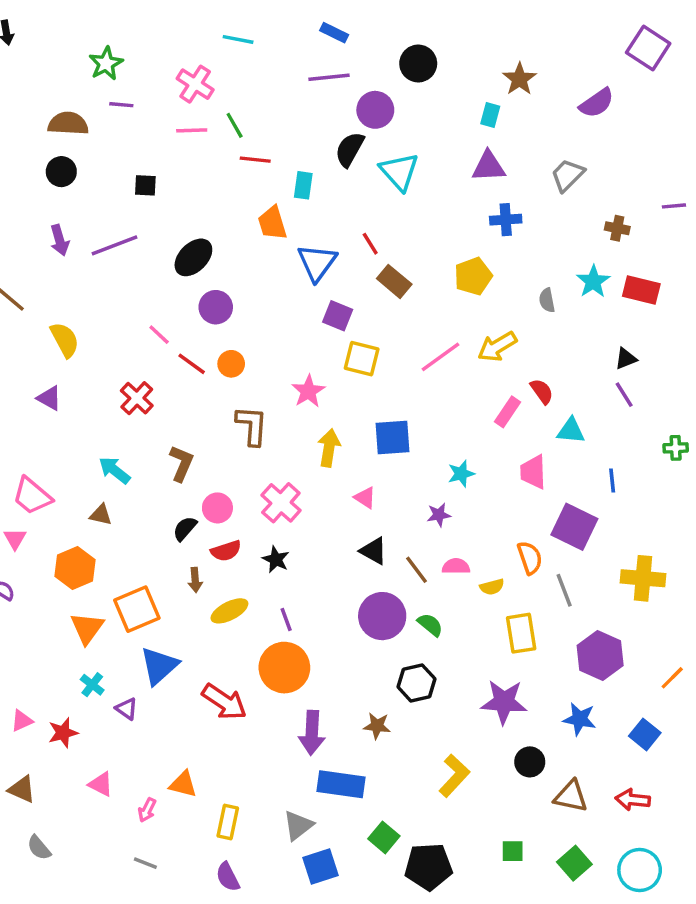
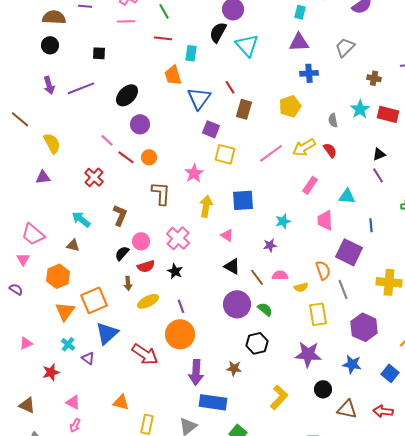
green line: (235, 125) -> (164, 11), moved
brown rectangle: (394, 281) -> (244, 109), turned 66
red semicircle: (542, 391) -> (330, 150), moved
purple triangle: (49, 398) -> (43, 177), turned -35
pink triangle: (22, 721) -> (26, 343), moved
pink arrow: (147, 810) -> (75, 425), moved

